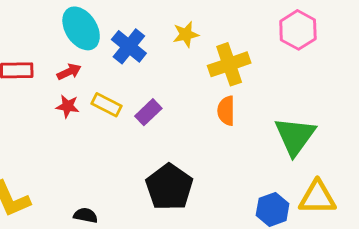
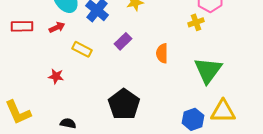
yellow cross: (229, 64) -> (196, 22), moved, size x0.6
red star: (68, 106) -> (56, 76), moved
purple rectangle: (148, 112) -> (123, 41), moved

